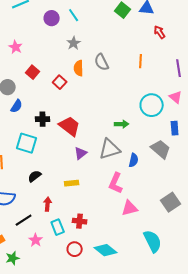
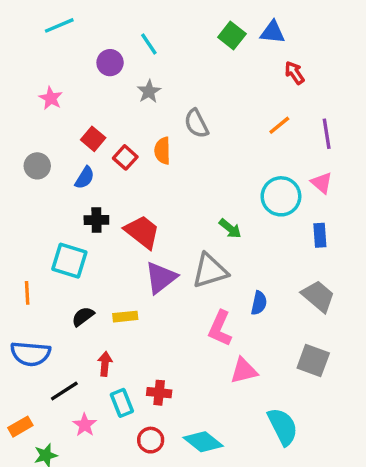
purple circle: (52, 18) -> (110, 63), moved
orange line: (141, 61) -> (279, 125), moved, turned 48
orange semicircle: (79, 68) -> (162, 151), moved
red square: (33, 72) -> (93, 139), moved
blue semicircle: (17, 106) -> (85, 178), moved
green arrow: (122, 124) -> (230, 229), turned 40
gray trapezoid: (161, 149) -> (318, 296), moved
purple triangle: (81, 153) -> (161, 278), size x1.5
blue semicircle: (134, 160) -> (259, 303), moved
yellow rectangle: (72, 183) -> (125, 317), moved
gray square: (171, 202) -> (313, 361), turned -36

